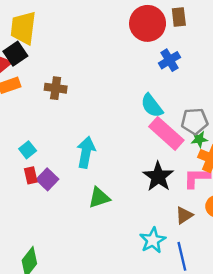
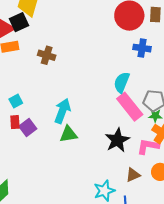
blue cross: (169, 60) -> (142, 48), turned 30
cyan semicircle: (152, 106) -> (122, 82), turned 50
green triangle: (99, 198) -> (68, 134), moved

